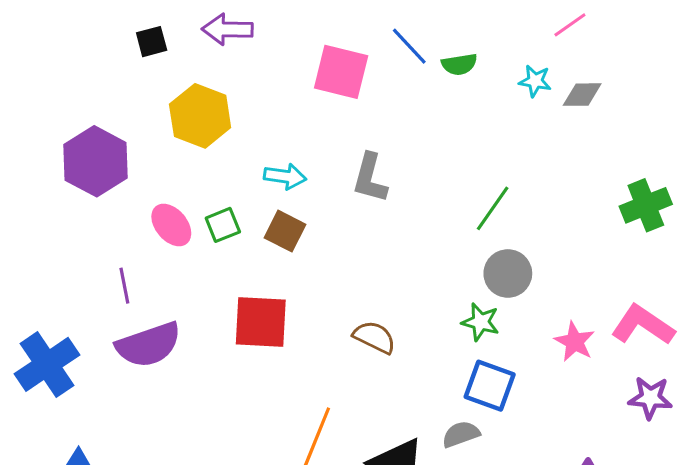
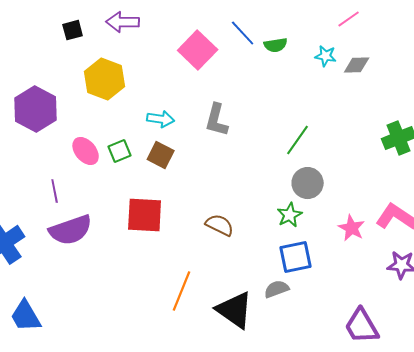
pink square: (341, 72) -> (198, 50), turned 30
green star: (481, 322) -> (290, 215), turned 30
blue square: (490, 386) -> (296, 257), turned -32

